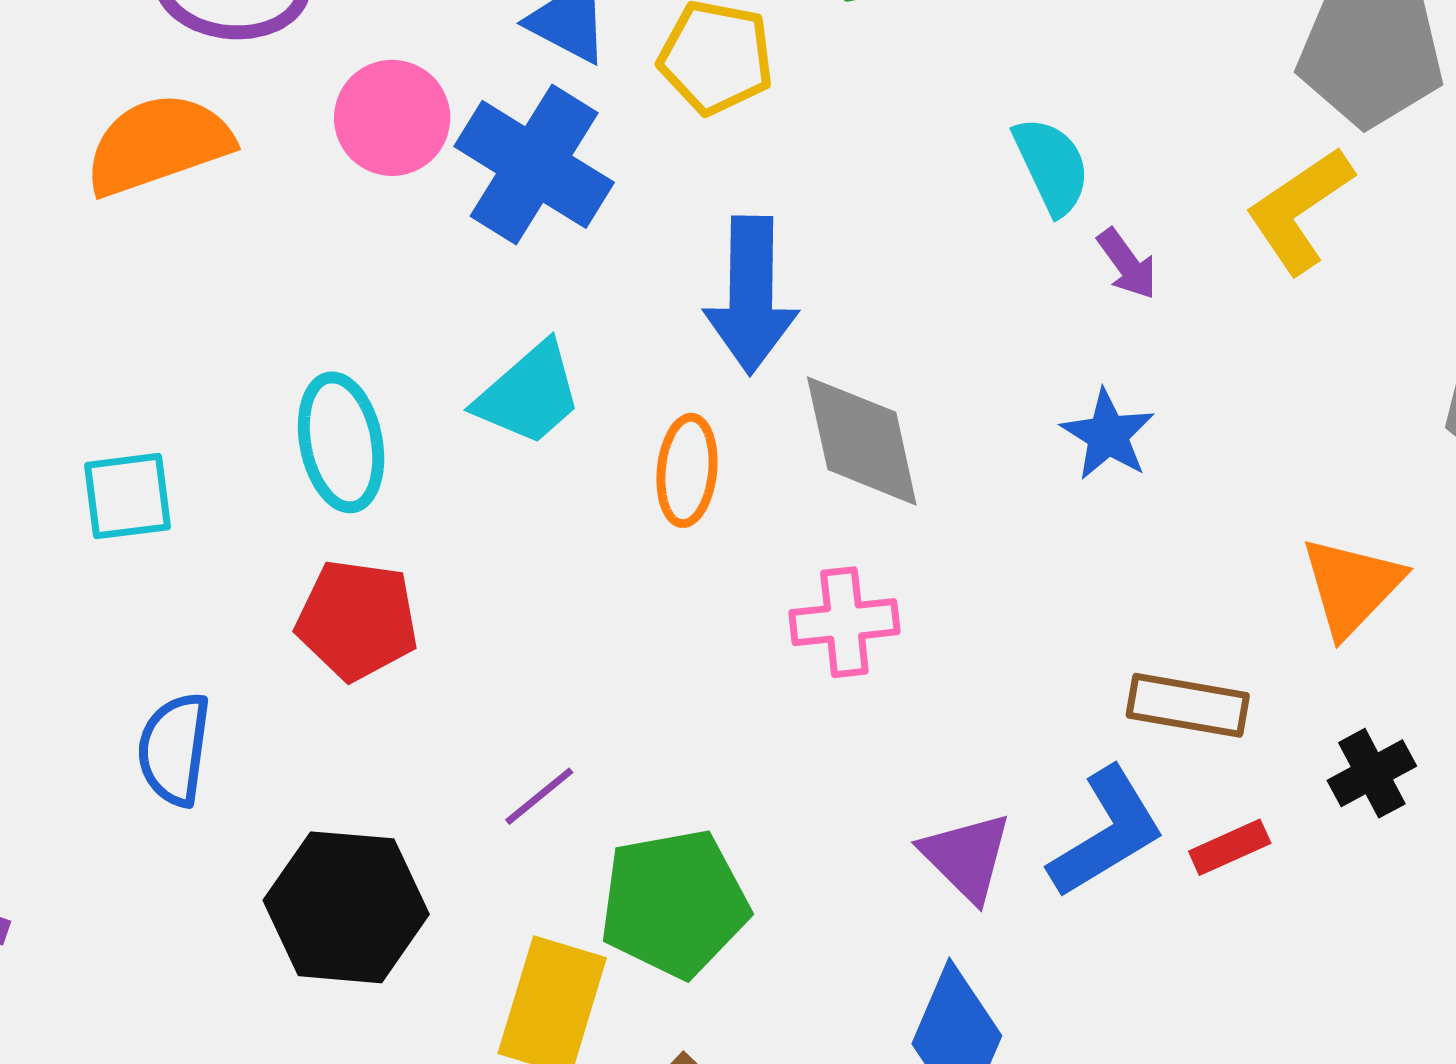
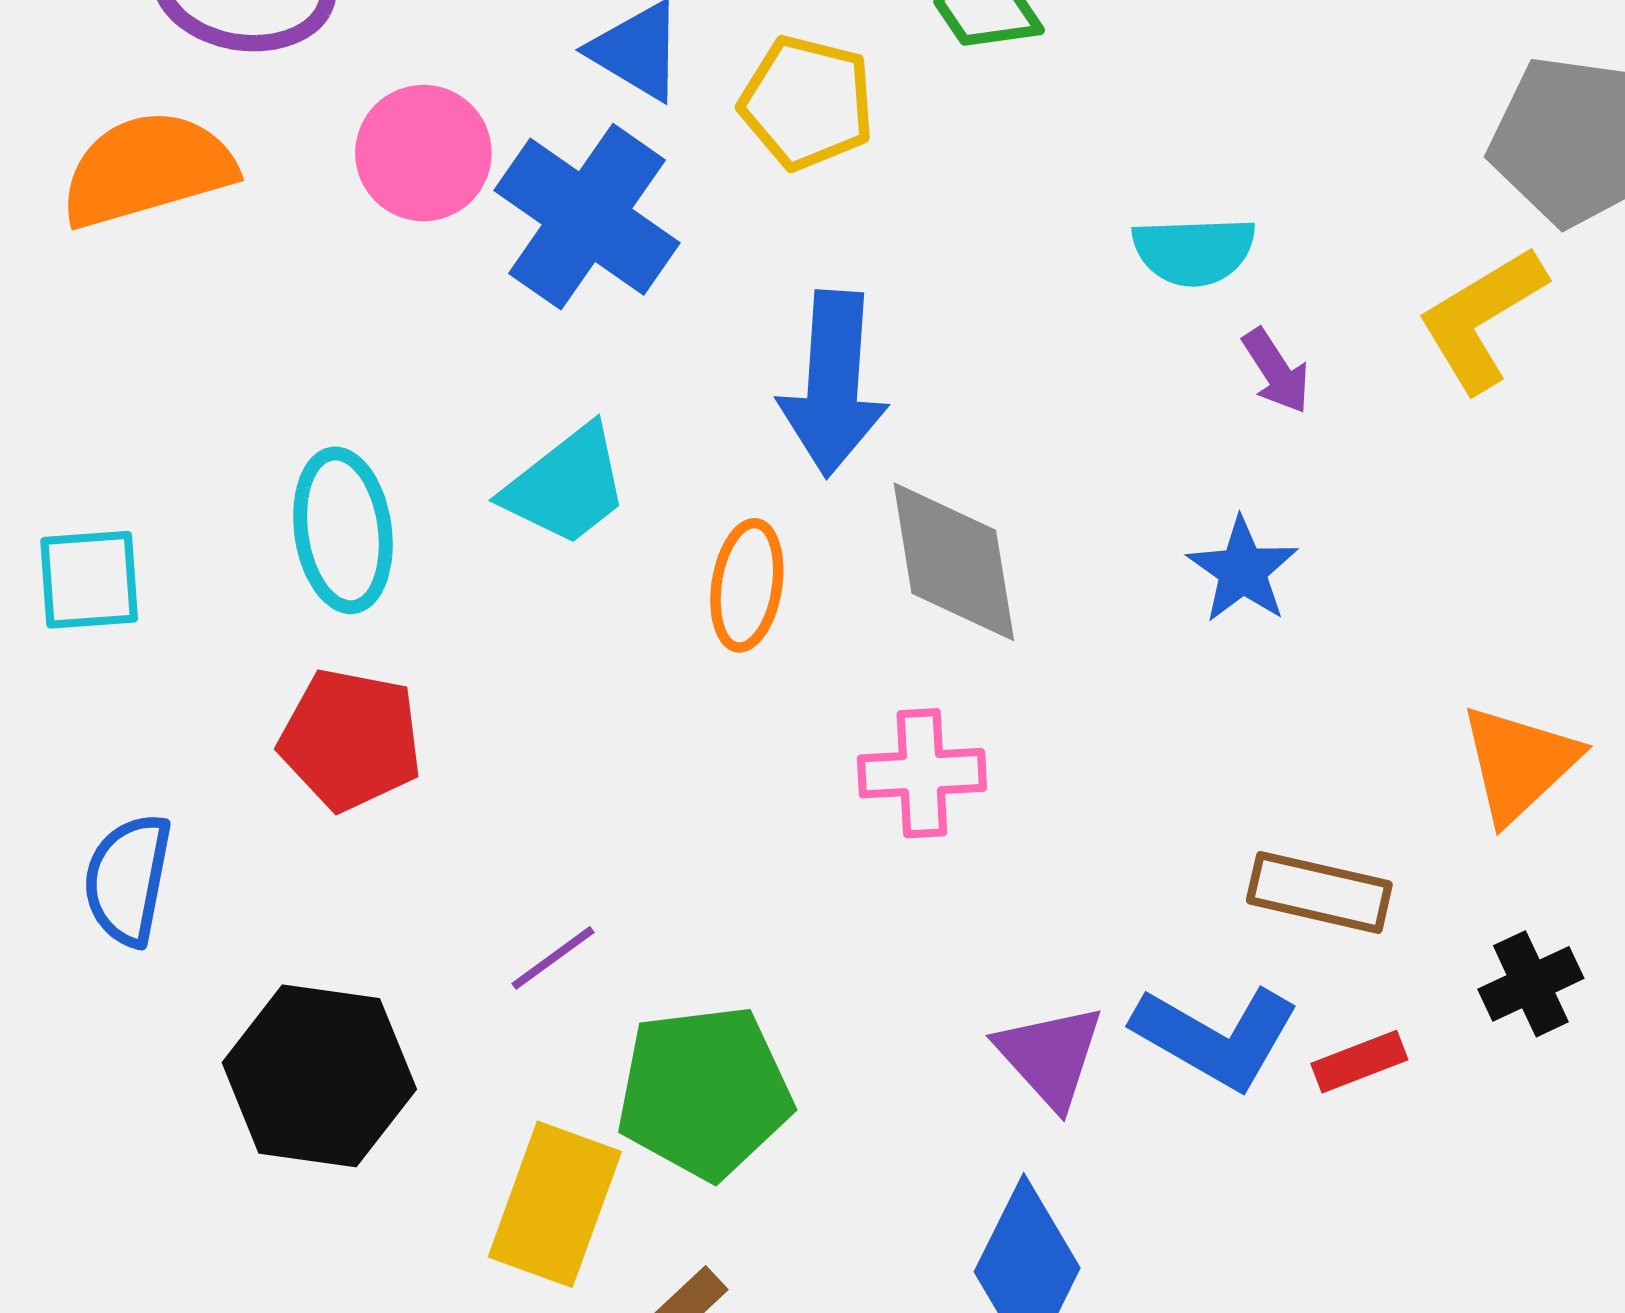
cyan semicircle: (1052, 166) -> (1194, 251), turned 110
blue L-shape: (1107, 833) -> (1216, 1037), turned 58

